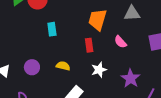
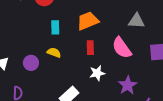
orange trapezoid: (98, 20) -> (88, 21), moved, turned 45
pink semicircle: (120, 42) -> (122, 48), size x1.6
yellow semicircle: (63, 66) -> (54, 53), moved

